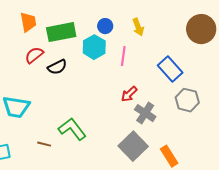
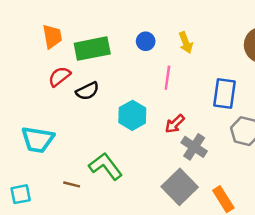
cyan hexagon: (94, 47) -> (132, 115), moved
blue rectangle: (170, 69) -> (225, 93), turned 50

